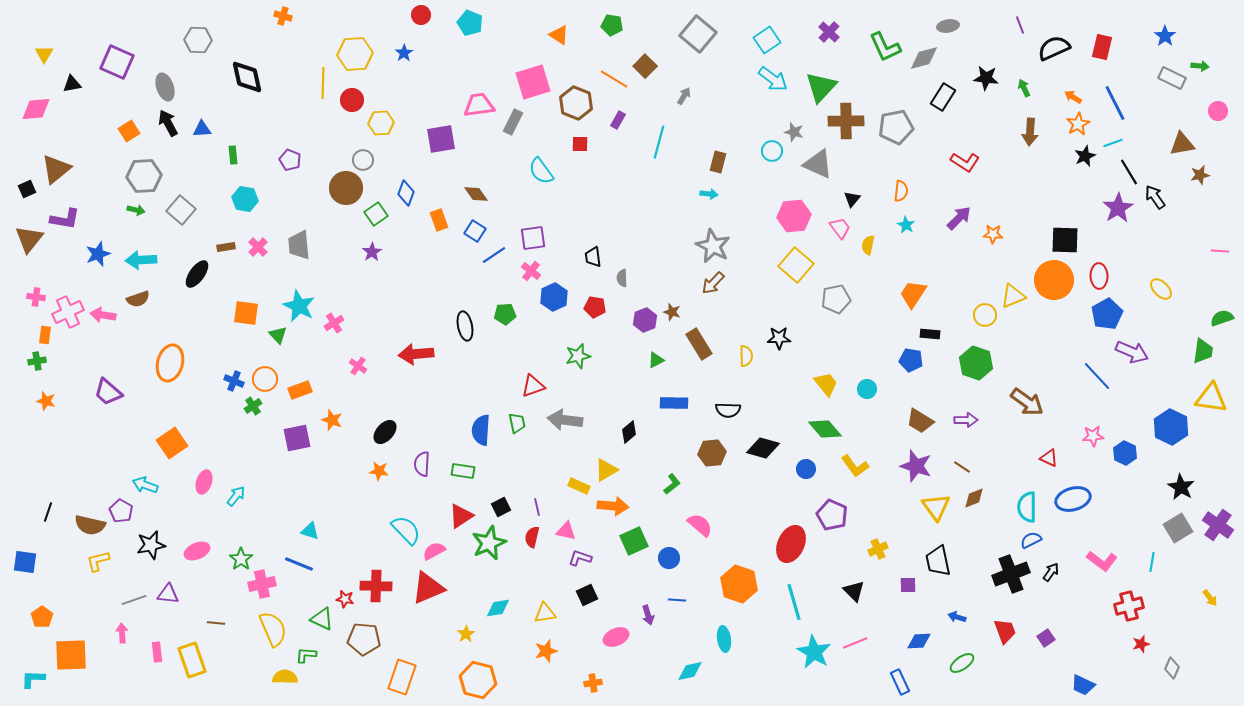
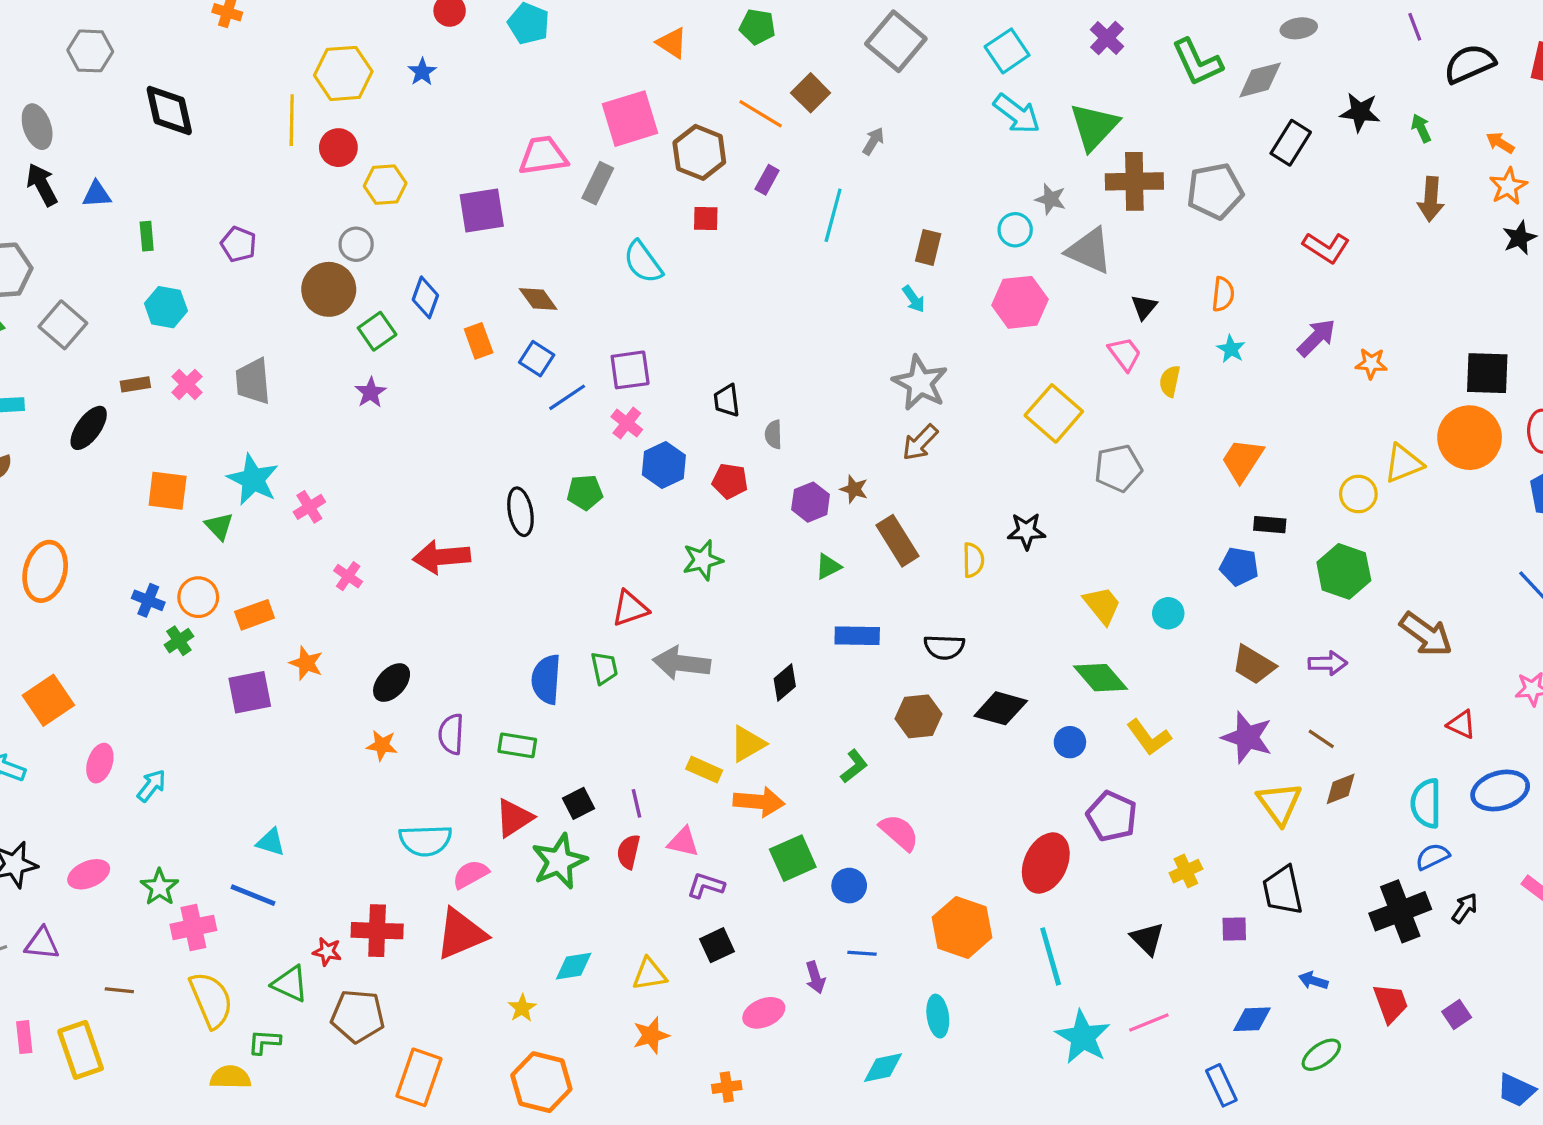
cyan arrow: (709, 194) -> (914, 299), turned 48
pink hexagon: (794, 216) -> (1020, 302), moved
cyan semicircle: (406, 530) -> (425, 840), turned 132

